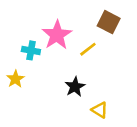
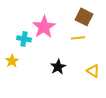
yellow line: (88, 49) -> (78, 38), moved, turned 32
yellow triangle: (100, 110) -> (93, 71), moved

